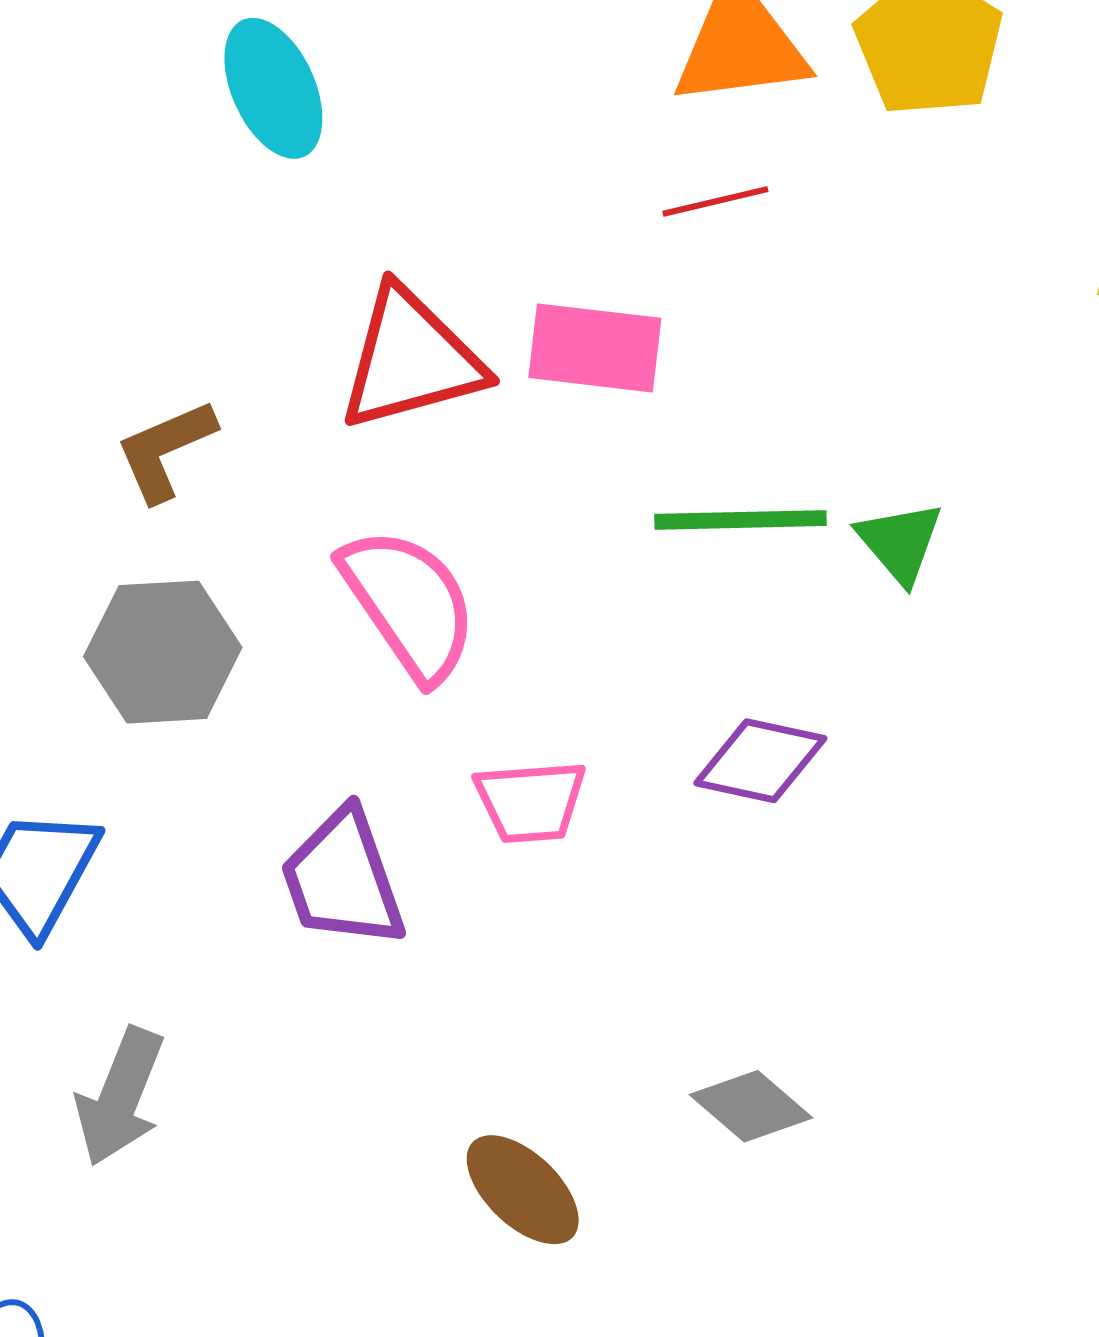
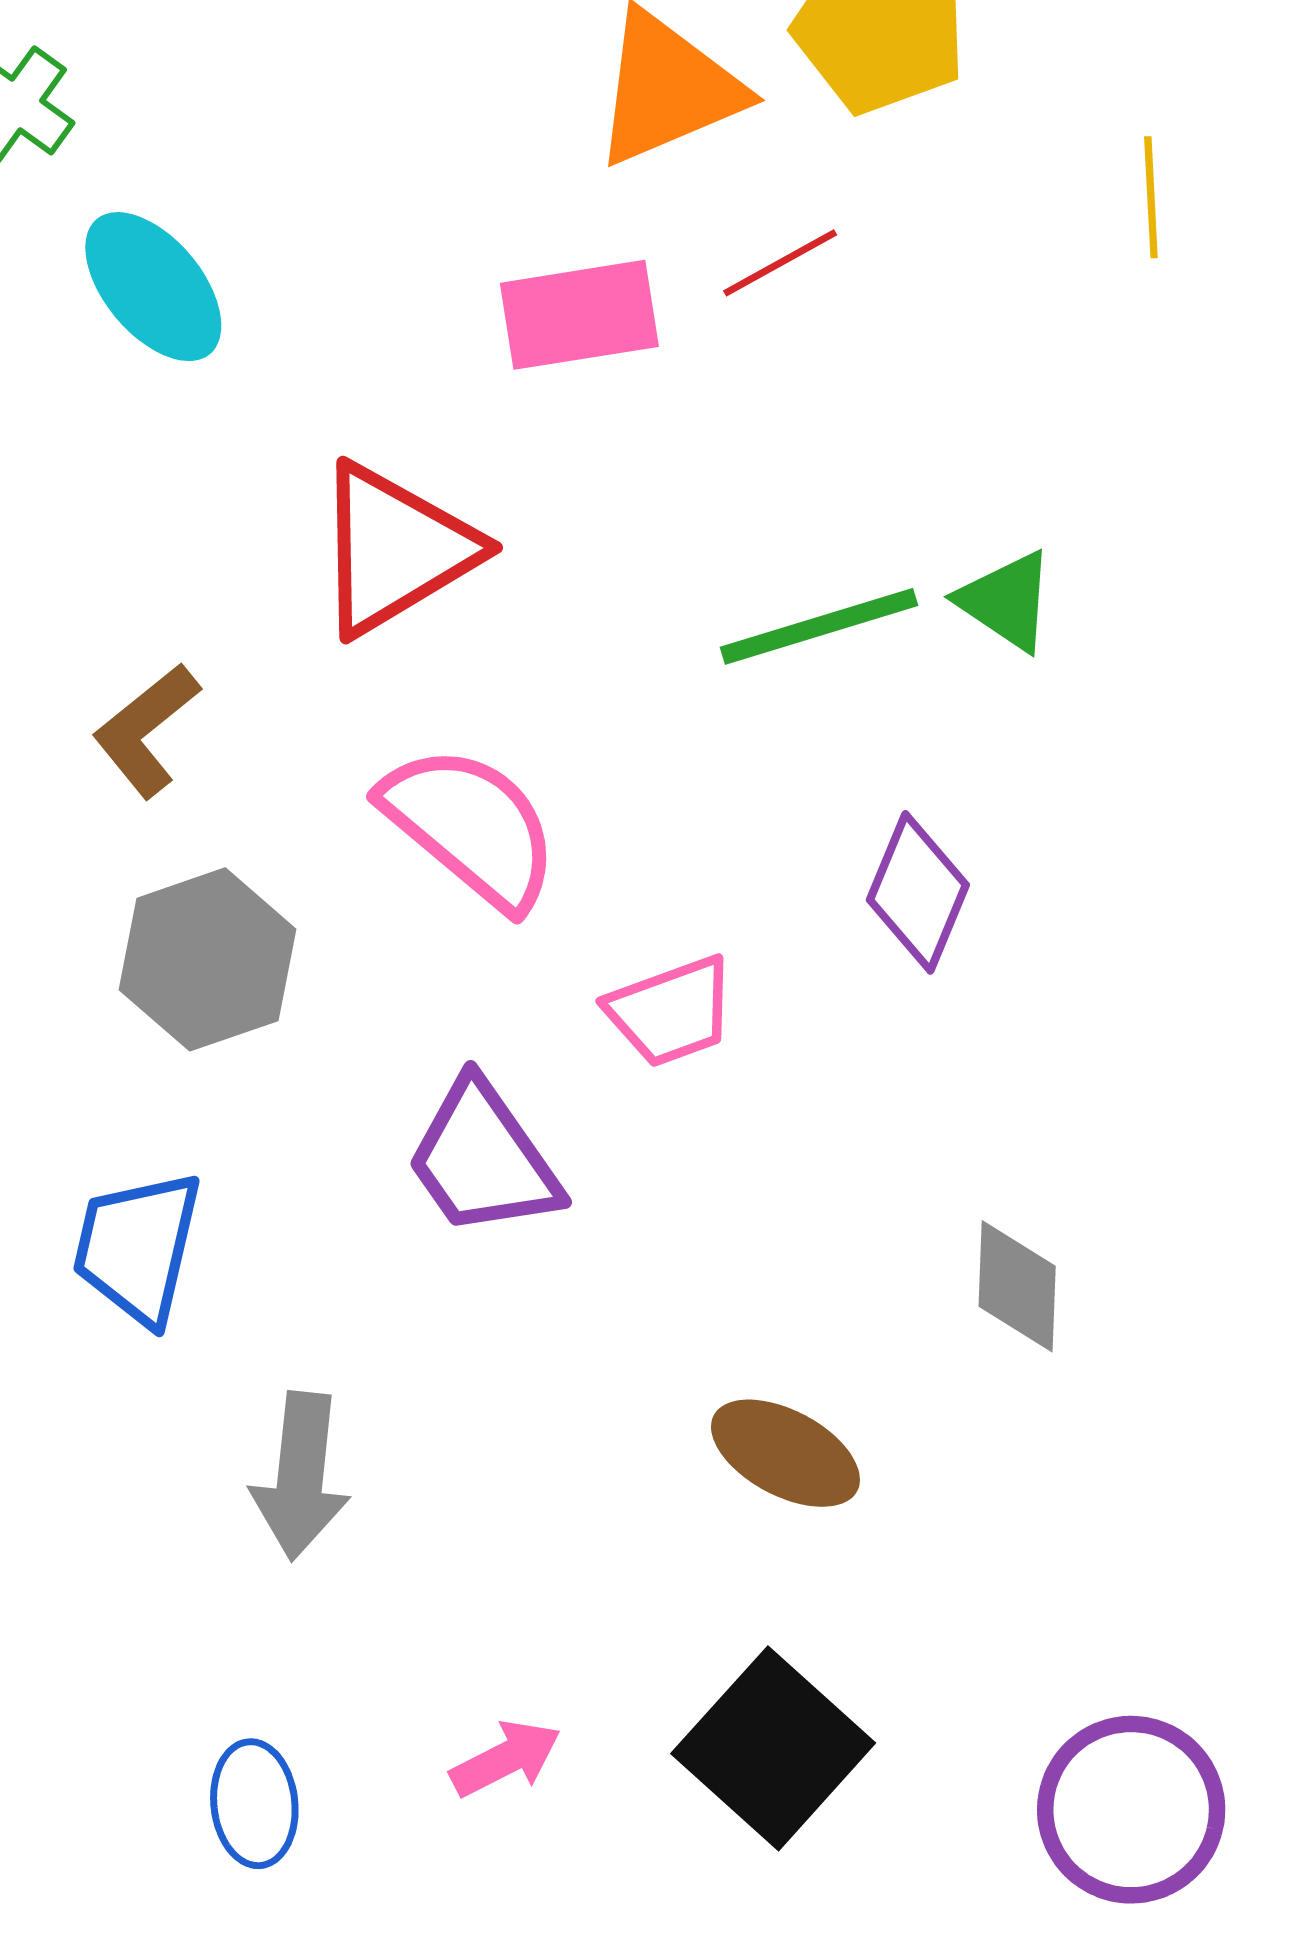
red line: (715, 201) -> (780, 263), moved
pink rectangle: (595, 348) -> (579, 315), moved
purple diamond: (760, 761) -> (918, 892), turned -64
gray diamond: (751, 1106) -> (1017, 1286), turned 67

